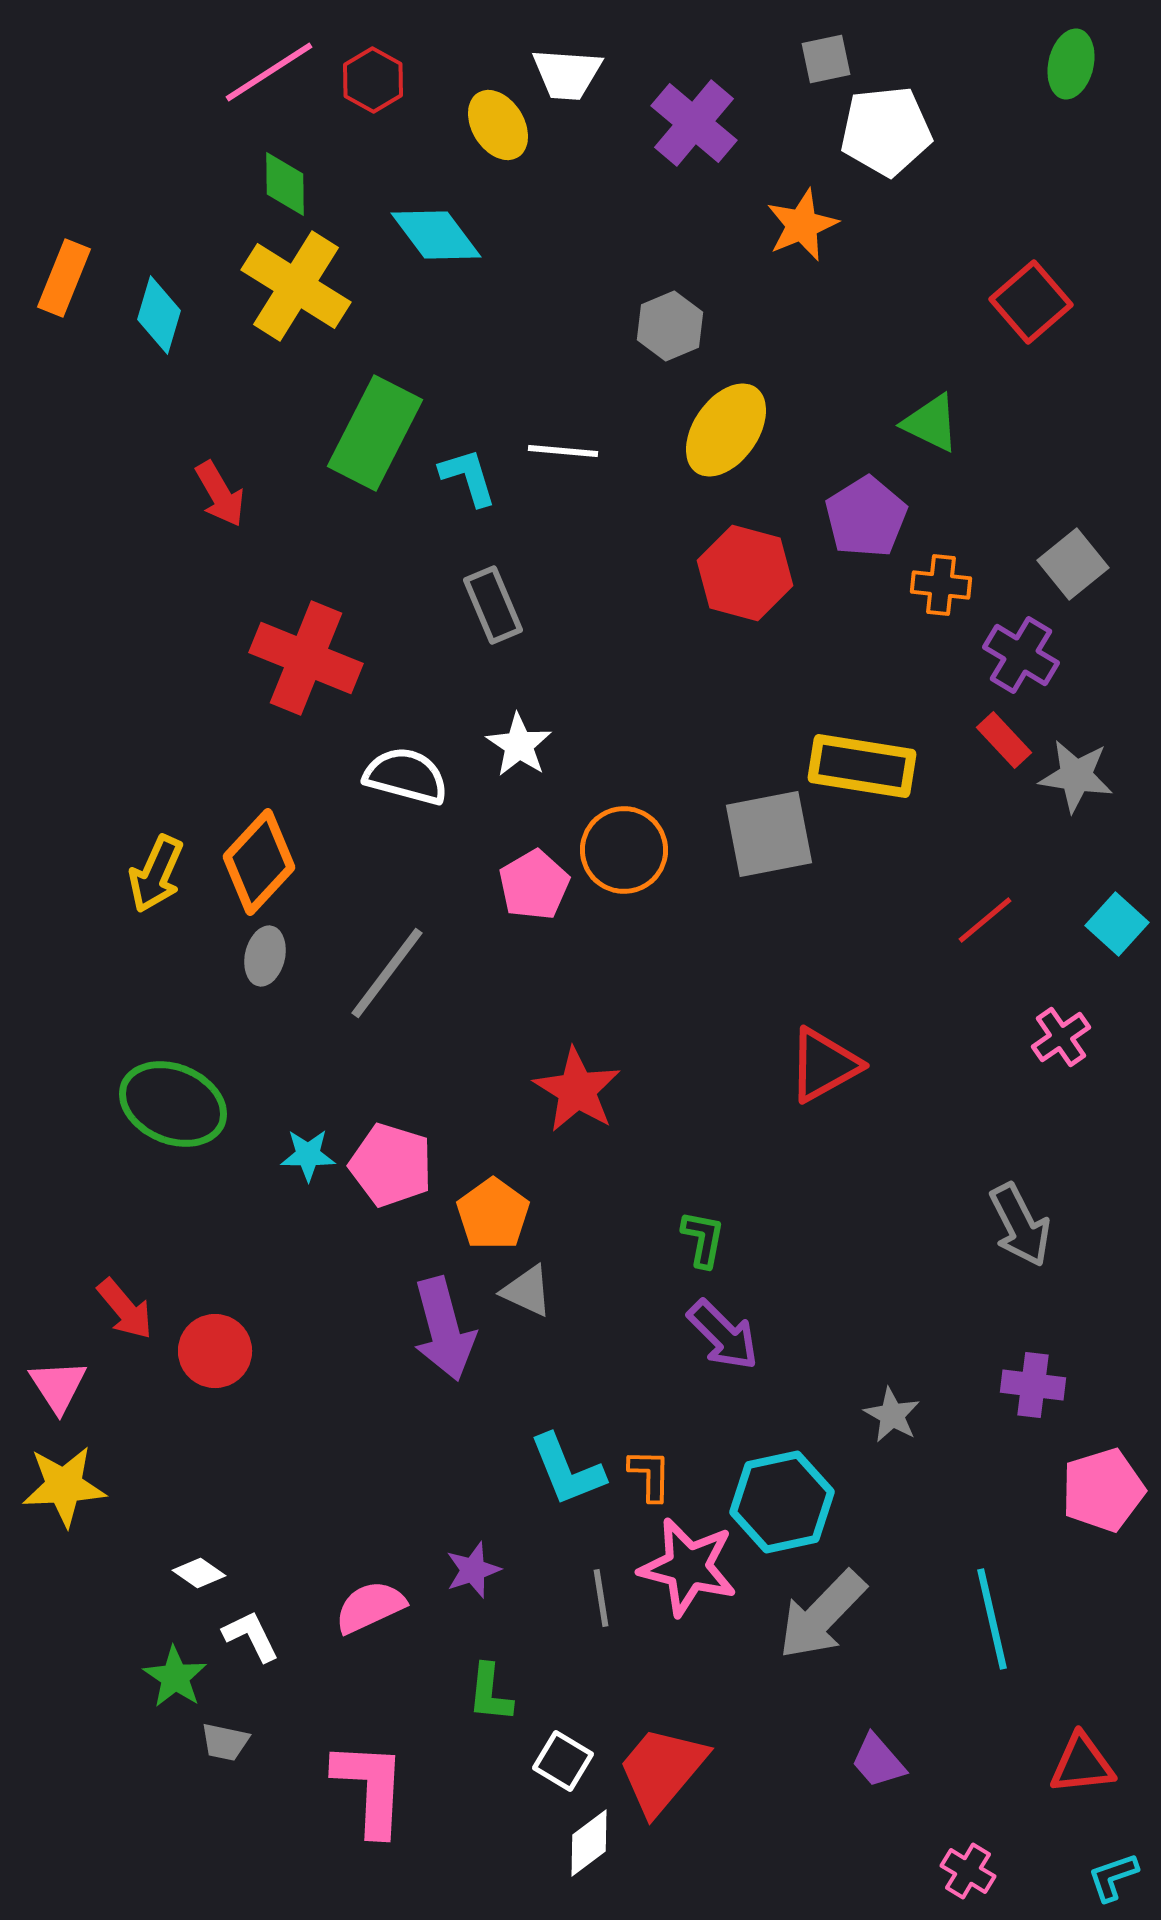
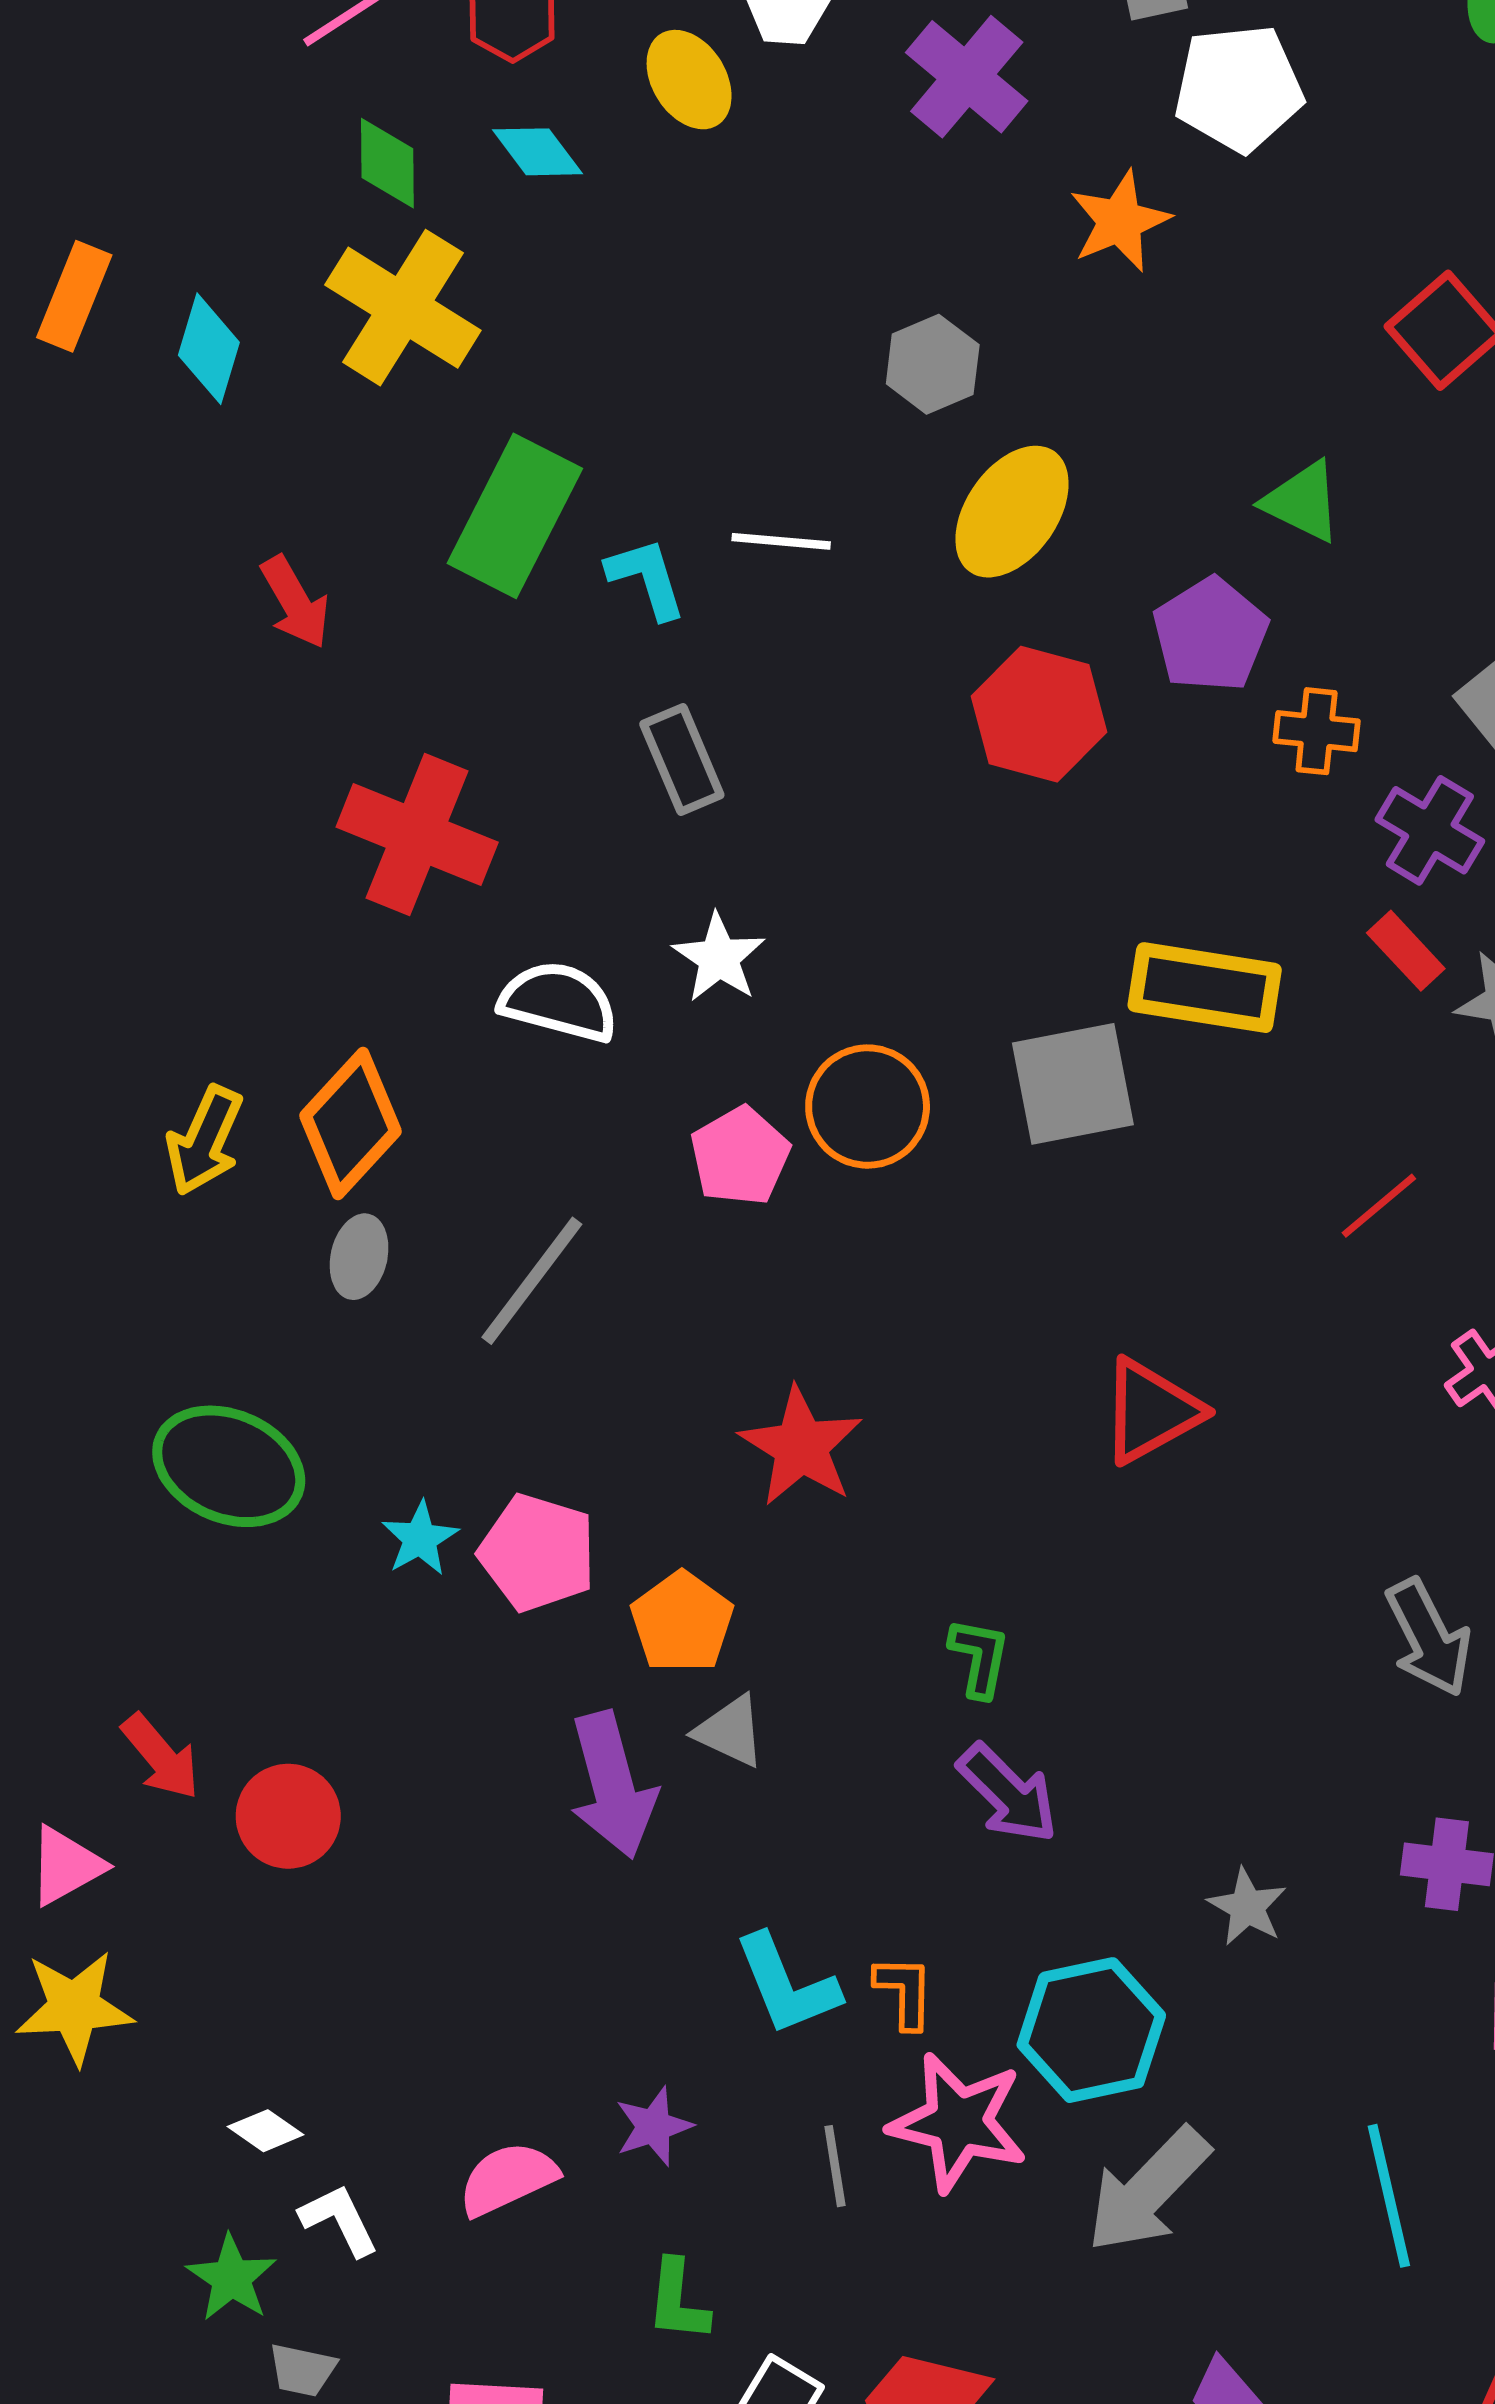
cyan diamond: (436, 235) -> (537, 152), moved, size x0.7
cyan star: (308, 1155) -> (420, 1539), turned -30
pink triangle: (58, 1386) -> (66, 1866), turned 34

